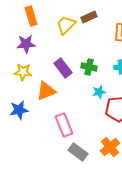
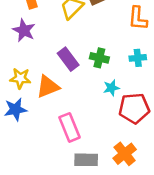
purple star: (26, 44) -> (24, 30), turned 30
yellow star: (23, 72) -> (20, 78), moved
gray rectangle: (78, 152) -> (86, 160), turned -36

